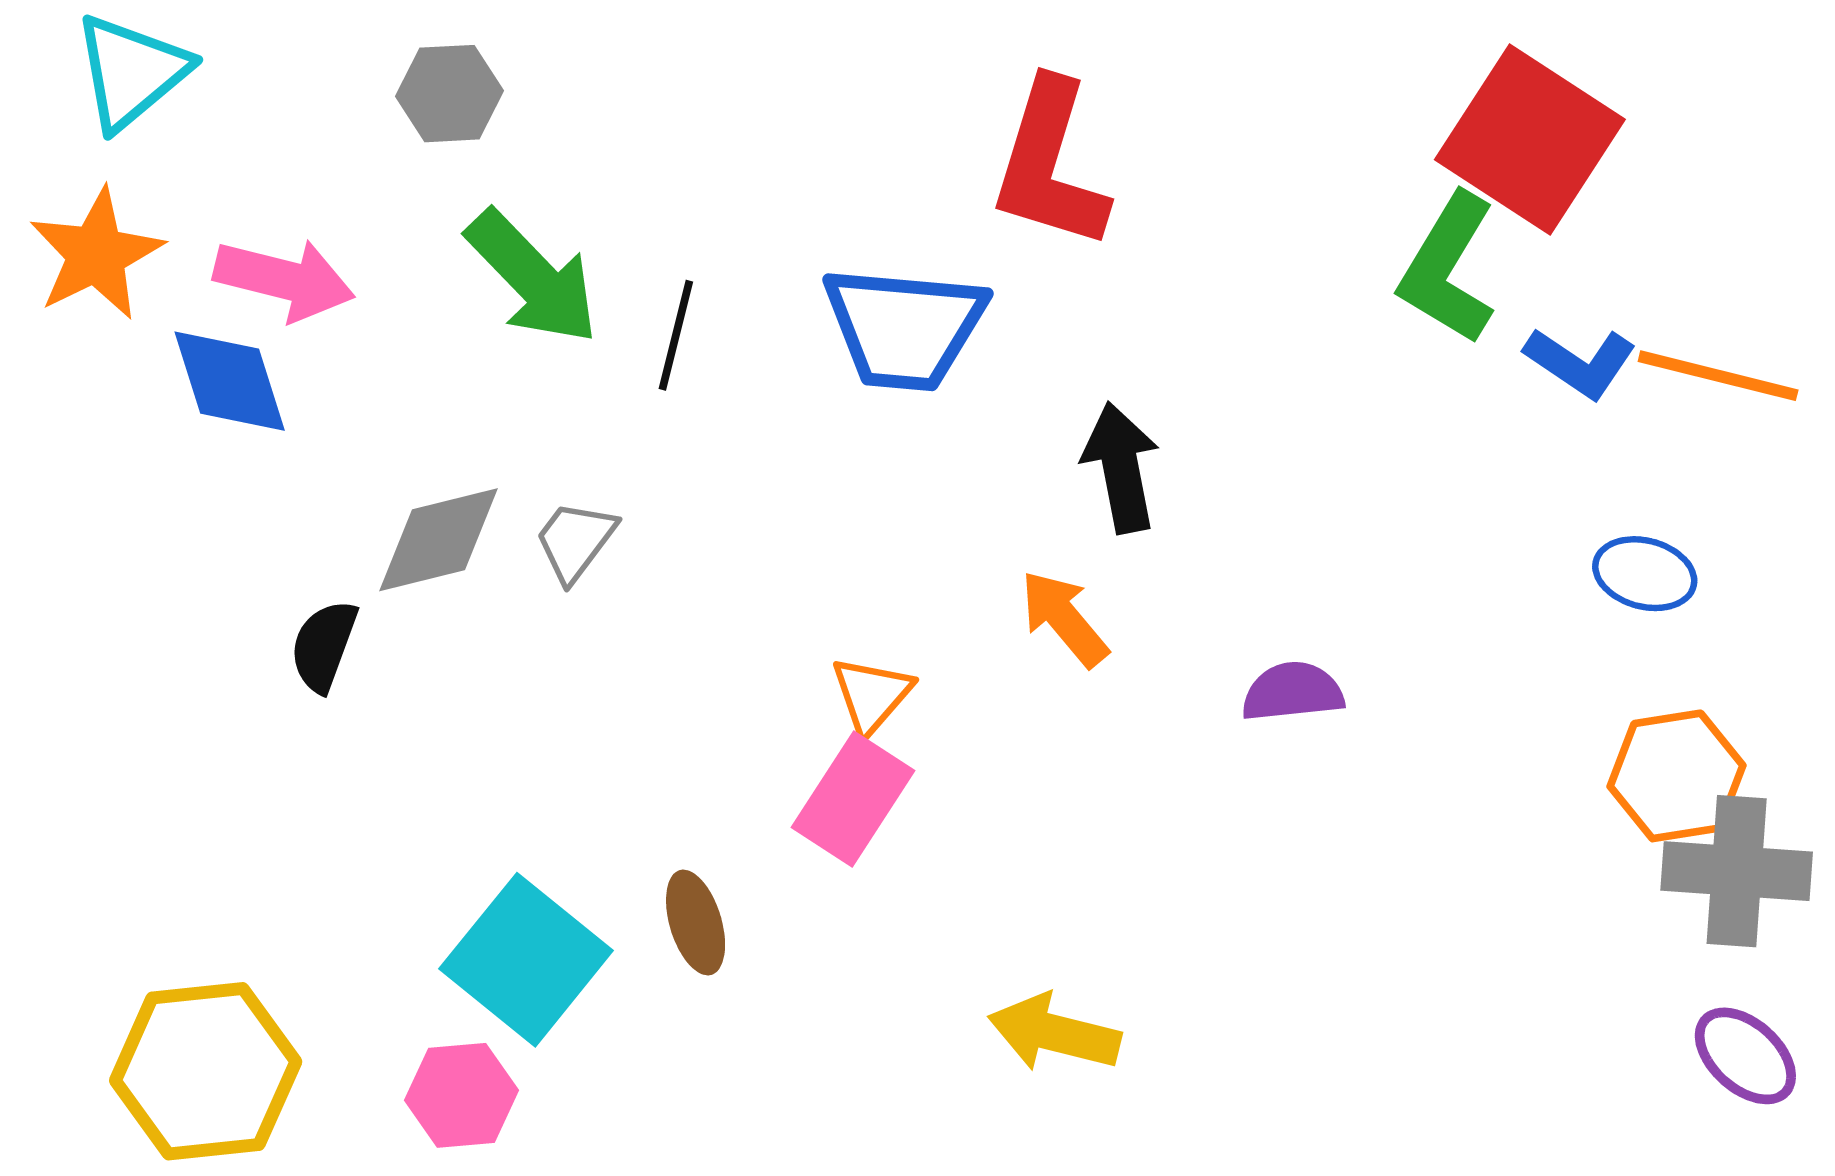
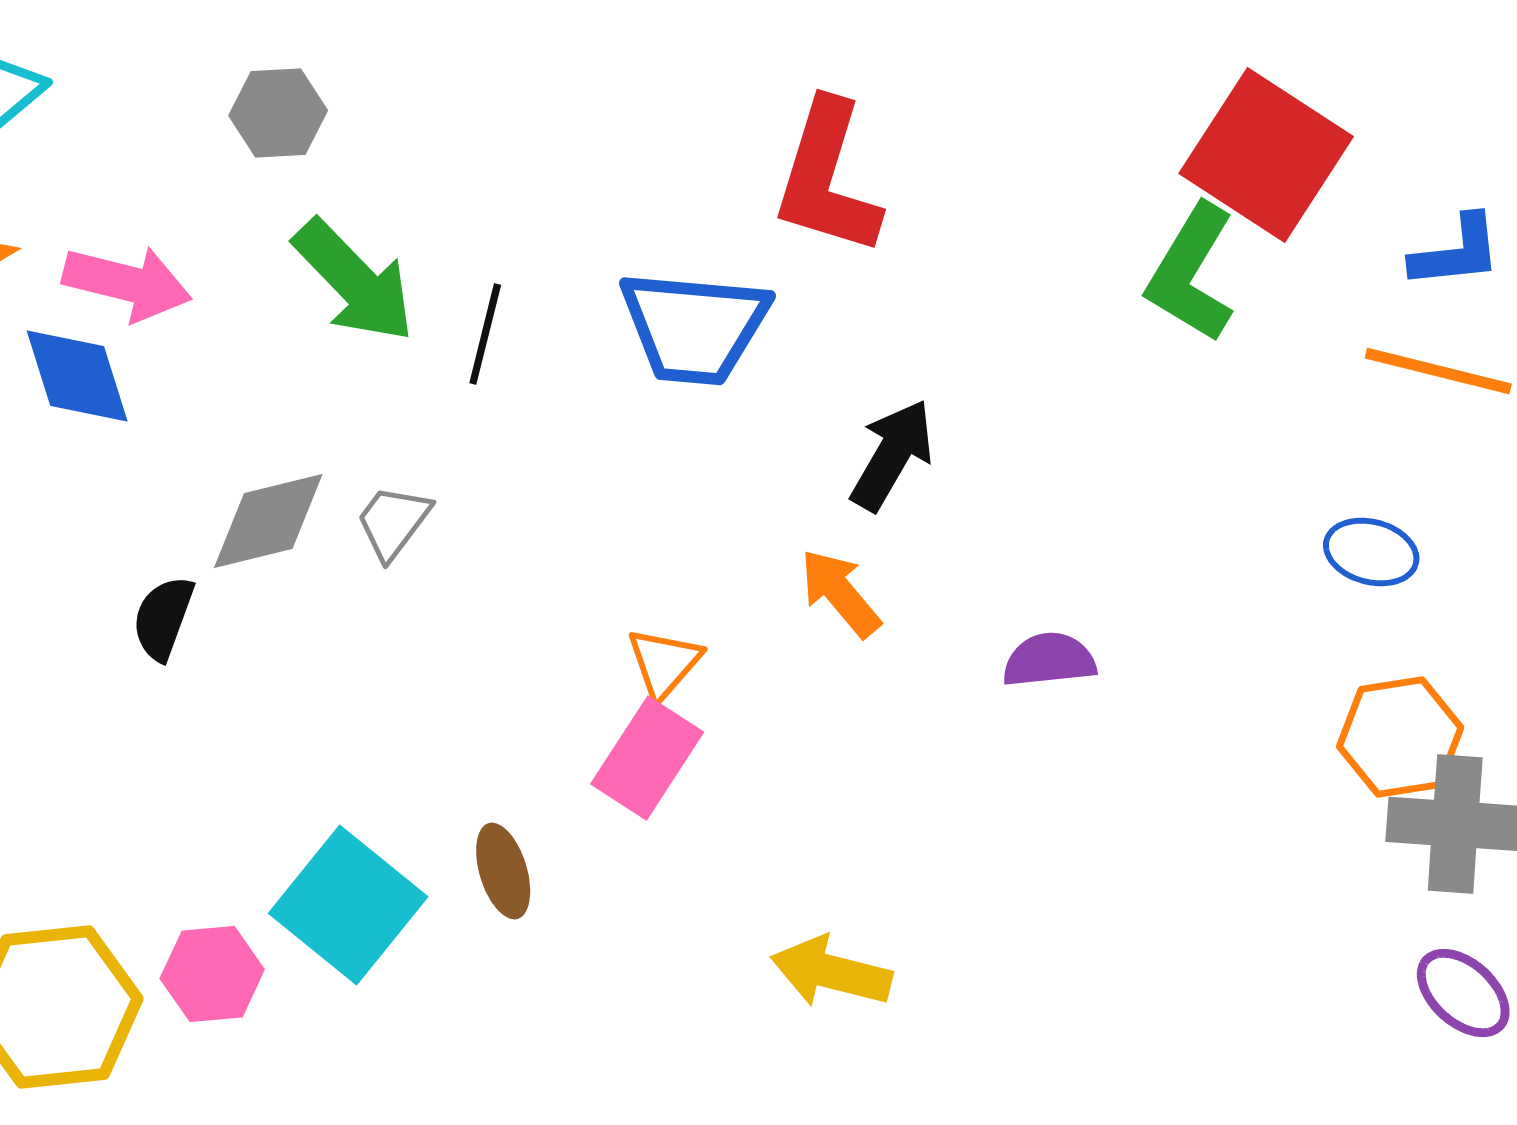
blue L-shape: (1580, 363) -> (1456, 252), moved, turned -40
black arrow: (1121, 468) -> (892, 455), turned 41
pink hexagon: (462, 1095) -> (212, 974), moved

